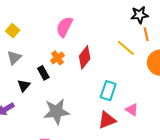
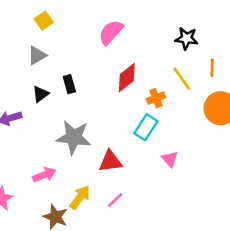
black star: (140, 15) -> (187, 38), moved
orange cross: (57, 58) -> (156, 98), moved
red triangle: (107, 120) -> (110, 161), moved

